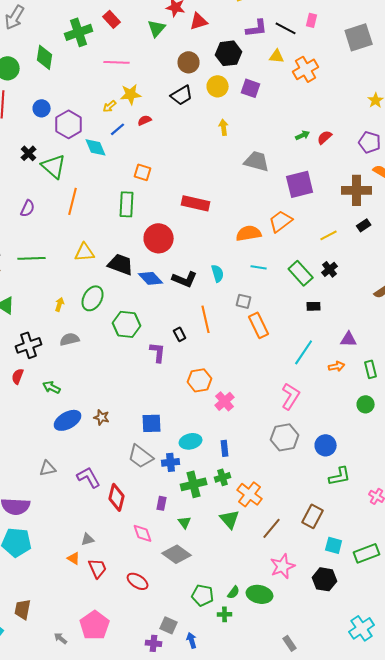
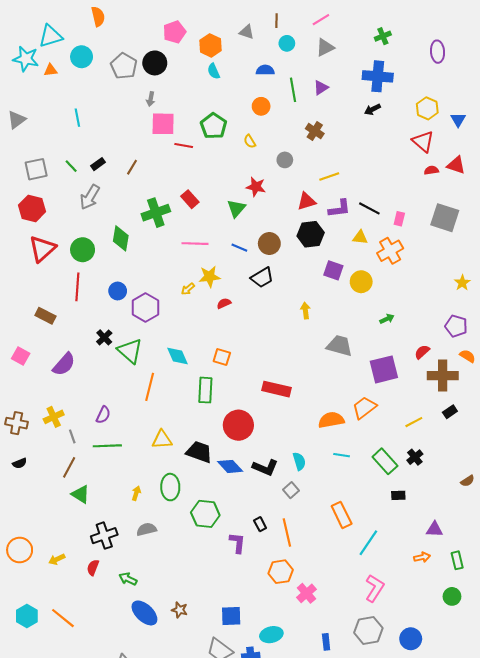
pink rectangle: (312, 20) -> (399, 219), moved
red triangle: (199, 21) -> (306, 201), moved
gray square: (359, 37) -> (445, 218), turned 36
yellow circle: (218, 86) -> (361, 282), moved
blue line: (118, 129) -> (239, 248), moved, turned 63
red semicircle: (325, 137) -> (422, 352), moved
cyan diamond: (96, 147) -> (177, 356), moved
purple semicircle: (28, 208) -> (103, 415), moved
green ellipse: (93, 298) -> (170, 487), turned -30
gray square: (244, 301) -> (291, 490), moved, turned 35
orange line: (206, 319) -> (287, 532), moved
cyan line: (304, 352) -> (368, 543), moved
blue ellipse: (68, 420) -> (144, 613), turned 72
blue rectangle: (225, 448) -> (326, 642), moved

